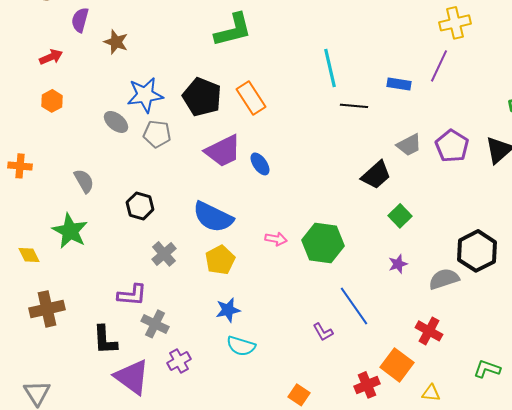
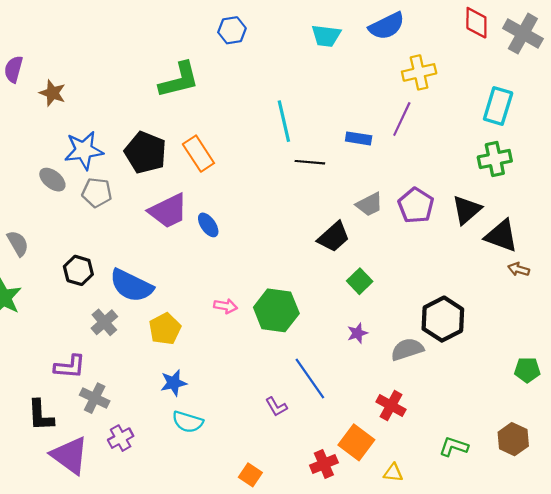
blue semicircle: (213, 217) -> (131, 286), moved

